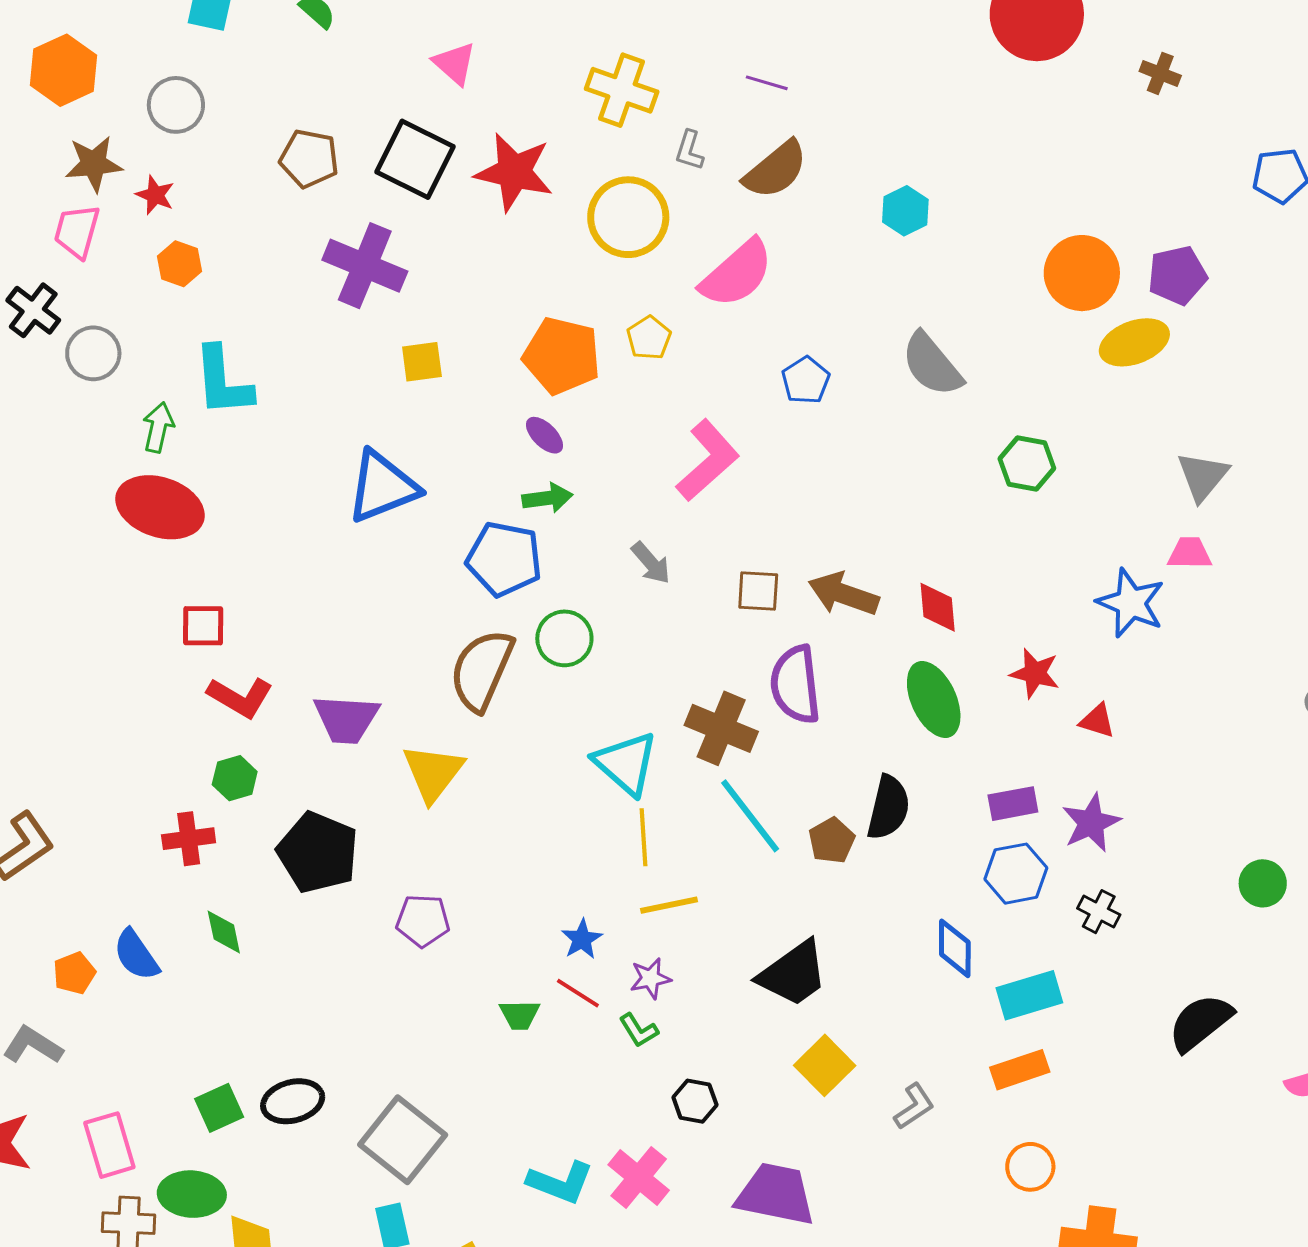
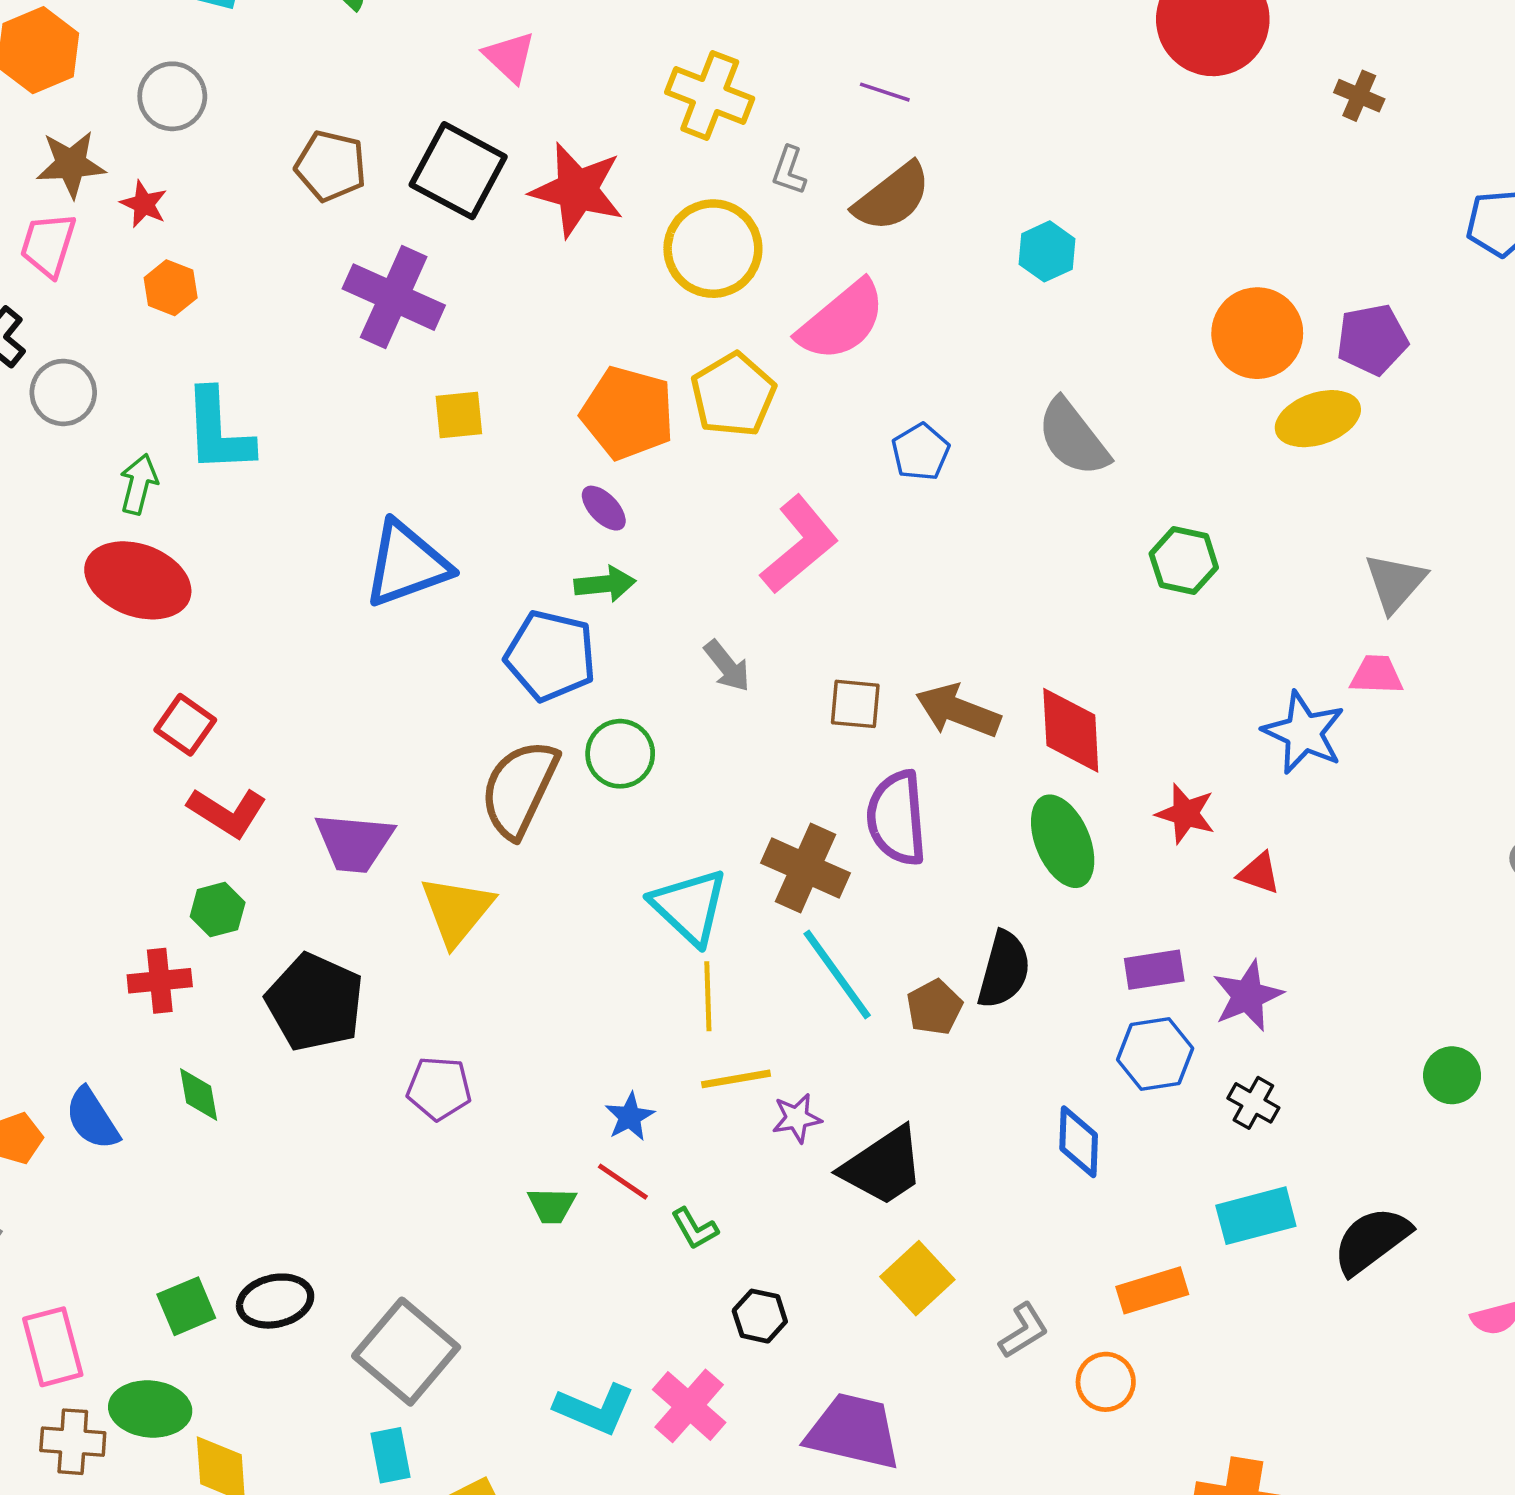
yellow pentagon: (649, 338) -> (733, 395), size x1.6
red diamond: (938, 607) -> (1071, 730), size x1.4
red square: (203, 626) -> (185, 725), turned 33
purple star: (650, 978) -> (797, 1118), moved
cyan rectangle: (1029, 995) -> (1256, 1216), moved
orange circle: (1030, 1167) -> (1106, 1382), moved

